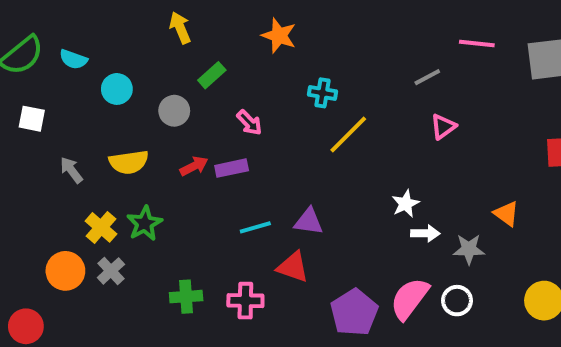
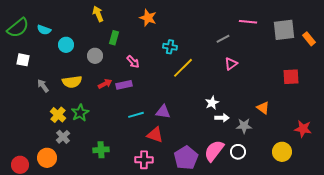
green rectangle: (212, 75) -> (114, 38), turned -32
orange circle: (65, 271) -> (47, 158), moved
pink cross: (245, 301) -> (144, 160), moved

